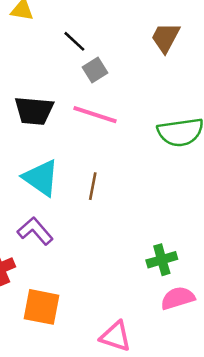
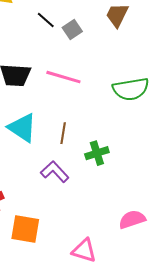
gray square: (95, 70) -> (72, 29), moved
purple L-shape: (35, 231) -> (55, 172), moved
green cross: (162, 260) -> (97, 153), moved

